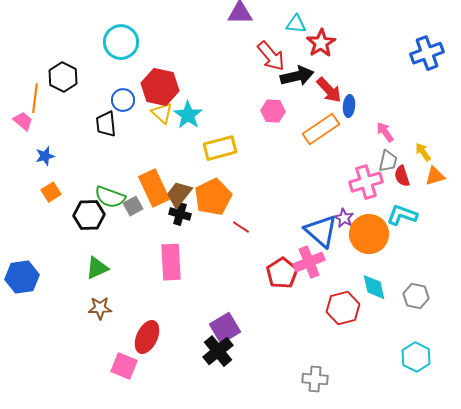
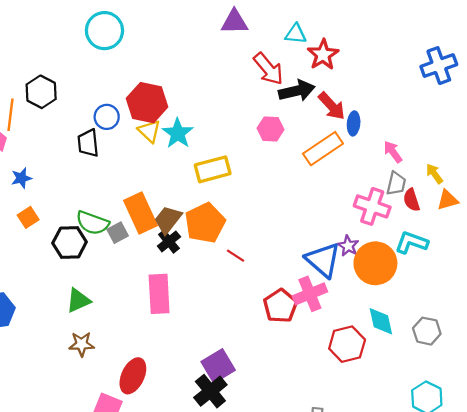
cyan circle: (121, 42) -> (104, 31), moved
pink cross: (366, 182) -> (372, 206), turned 36
black cross: (180, 214) -> (169, 241), turned 35

